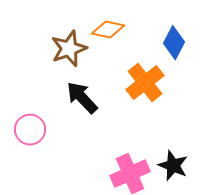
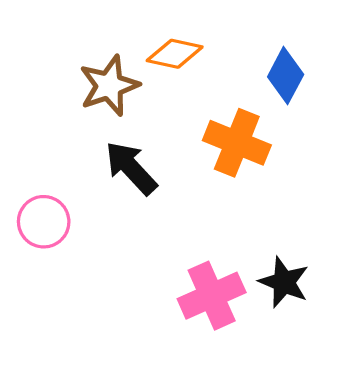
orange cross: (145, 83) -> (237, 143), turned -30

